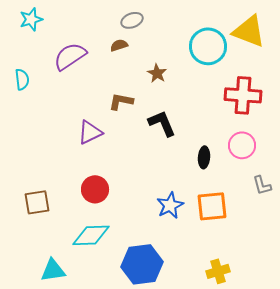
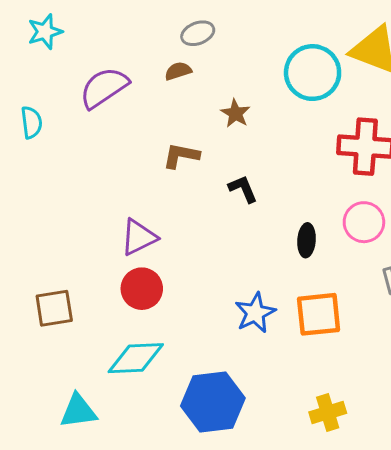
black L-shape: (162, 123) -> (243, 189), size x0.7
purple triangle: (90, 132) -> (139, 237), moved

